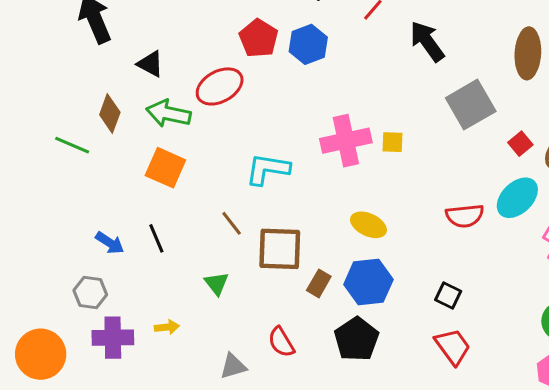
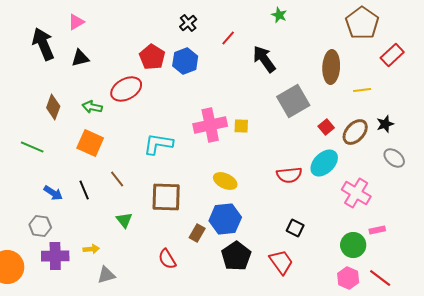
black triangle: (150, 64) -> (80, 58), moved, turned -42
green arrow: (168, 114) -> (92, 107), size x0.7
green line: (72, 145) -> (32, 147), moved
brown line: (232, 223) -> (117, 179), moved
brown rectangle: (319, 283) -> (197, 233), moved
black square: (448, 296) -> (295, 228), moved
black pentagon: (356, 339) -> (236, 256), moved
gray triangle: (233, 366) -> (106, 275), moved

